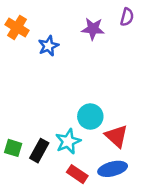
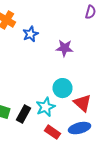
purple star: (93, 29) -> (64, 48), moved

